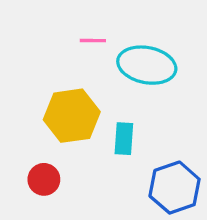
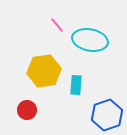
pink line: (93, 41) -> (57, 25), turned 49

